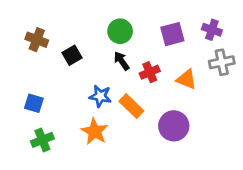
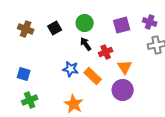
black square: (72, 55) -> (55, 28), moved
orange triangle: (186, 79) -> (125, 67), moved, turned 35
orange star: (95, 132) -> (74, 104), moved

